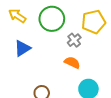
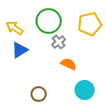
yellow arrow: (17, 16) -> (15, 28), moved
gray cross: (74, 40) -> (59, 42), moved

